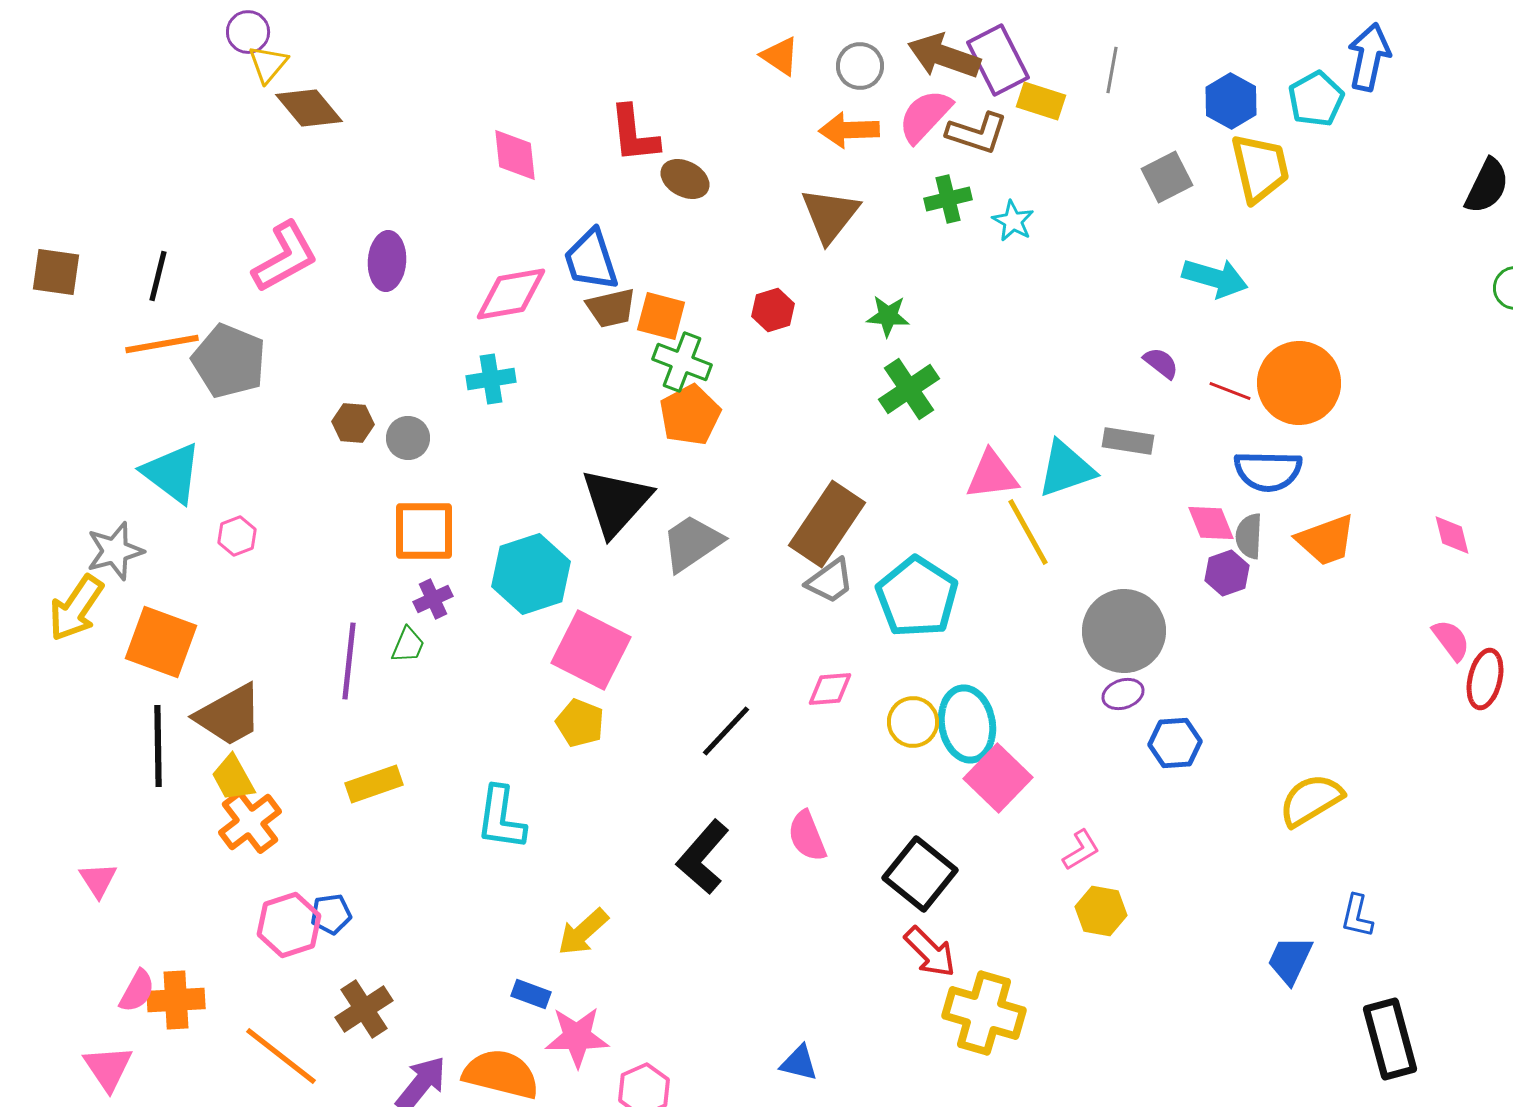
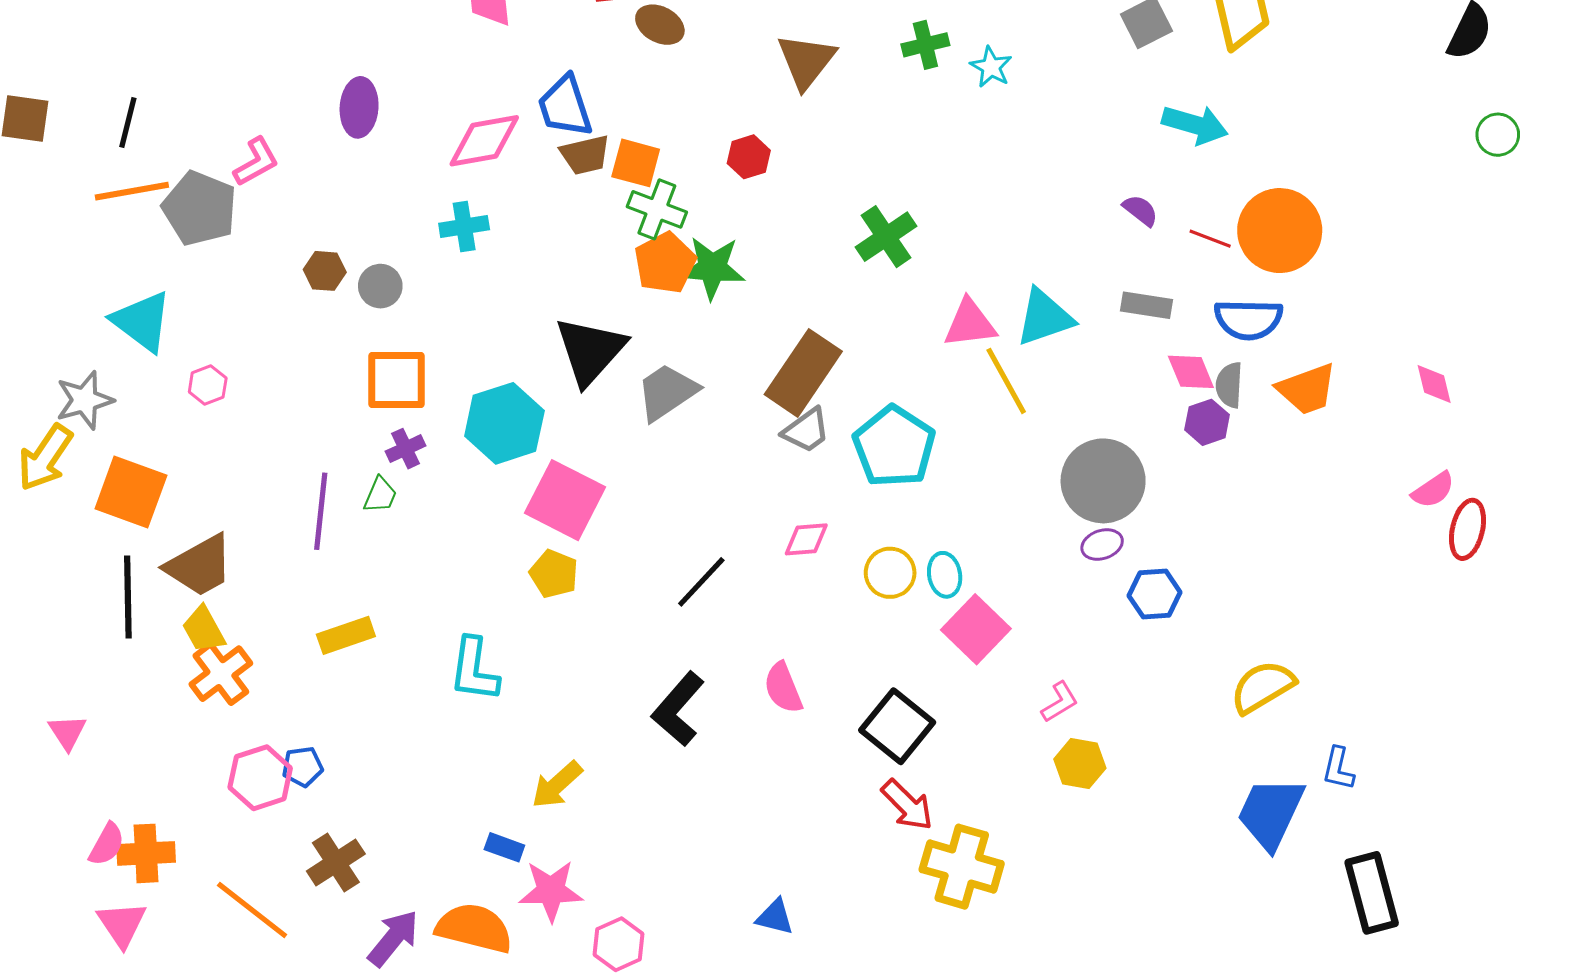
pink L-shape: (285, 257) -> (256, 162), moved, size x0.7
green star: (888, 316) -> (712, 268), moved, size x1.5
gray rectangle: (1128, 441) -> (1146, 305), moved
pink semicircle: (1451, 640) -> (1433, 490), turned 93
cyan ellipse: (967, 724) -> (945, 575), size x0.6
yellow semicircle: (1311, 800) -> (1263, 687), moved
blue trapezoid: (1290, 960) -> (1271, 813), size x1.5
pink triangle: (108, 1068) -> (122, 924), moved

